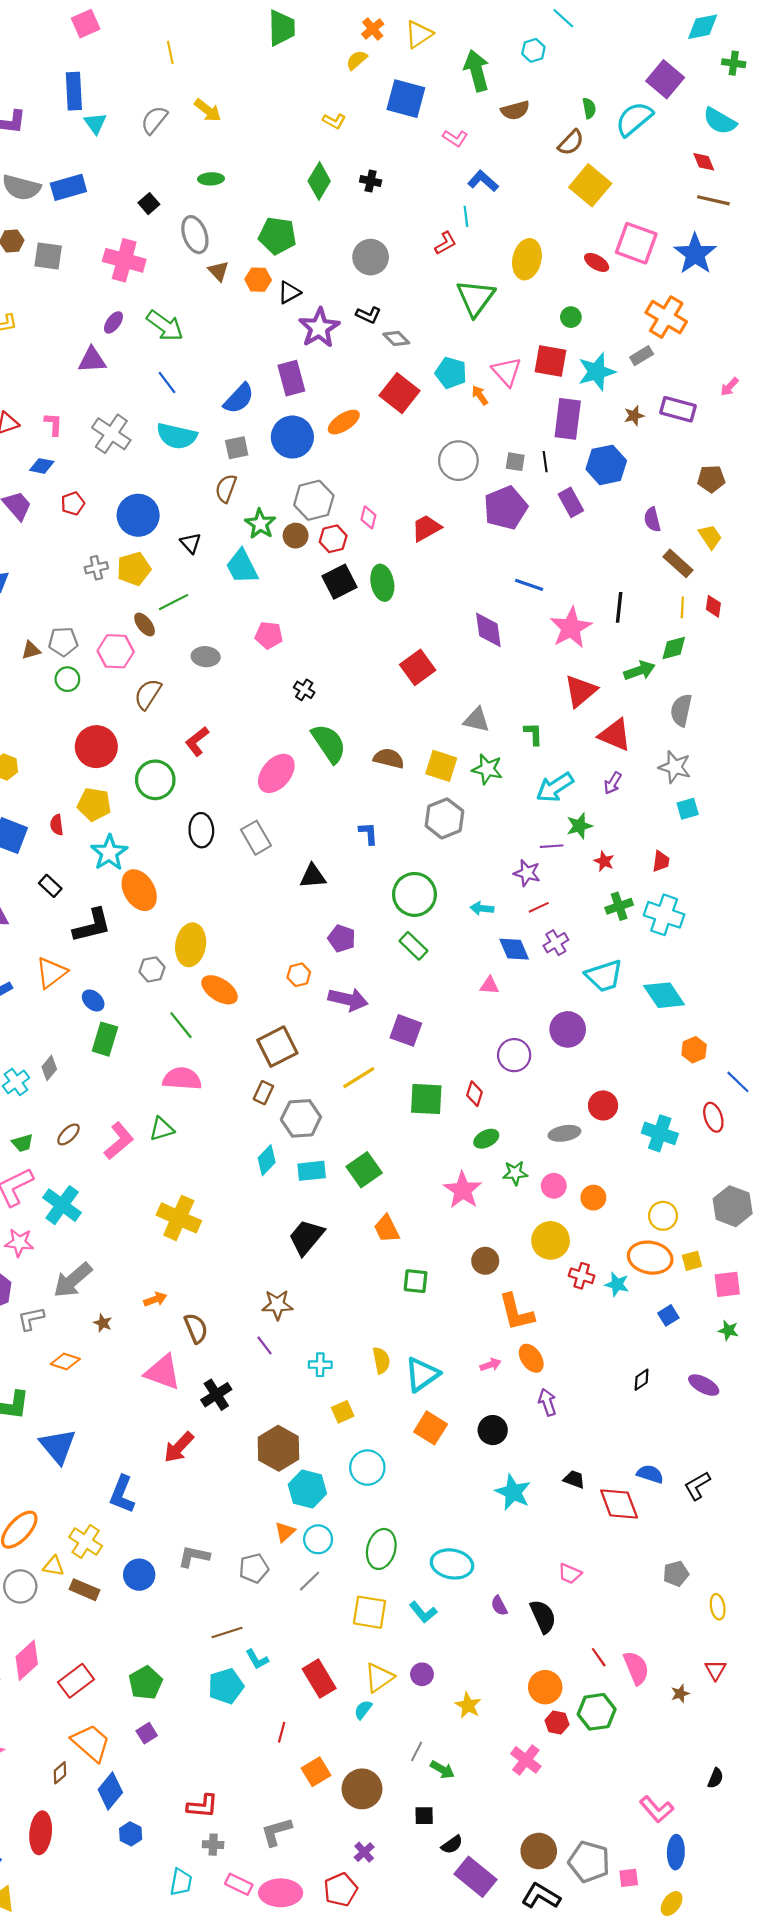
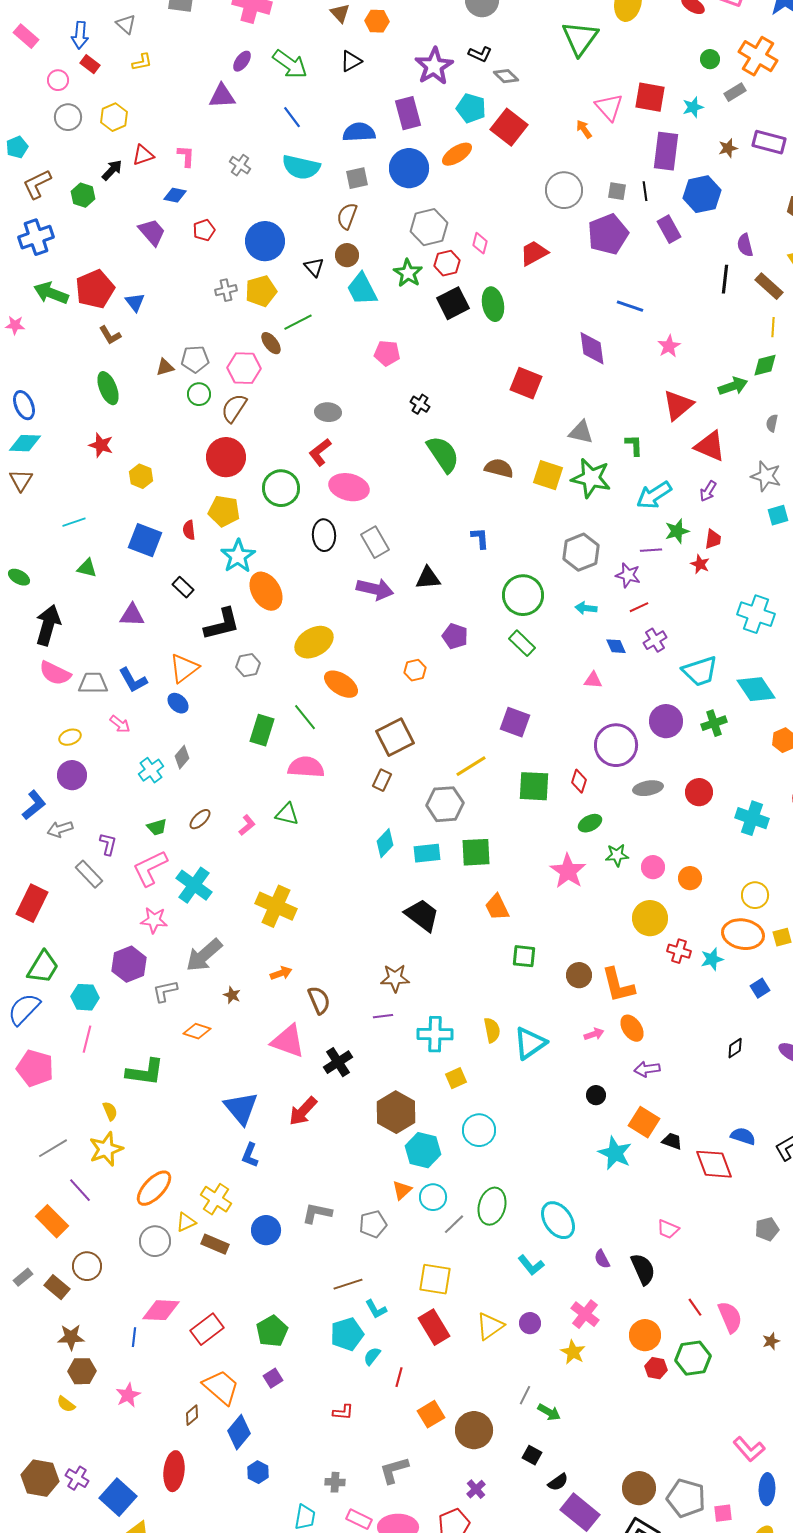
black triangle: (289, 292) -> (351, 61), moved
green circle: (571, 317) -> (710, 59), moved
cyan star: (597, 372) -> (693, 107), size x0.6
cyan pentagon: (451, 373) -> (471, 108), moved
blue semicircle: (239, 398) -> (359, 132), turned -136
gray cross: (111, 434) -> (240, 165), size x0.6
green star: (260, 524) -> (408, 273), moved
brown circle: (296, 536) -> (347, 255), moved
black line: (619, 607) -> (725, 279), moved
pink star: (571, 628) -> (669, 346), size x0.6
gray ellipse: (206, 657) -> (328, 412), moved
red square: (418, 667) -> (526, 383), turned -32
brown semicircle: (148, 694) -> (234, 408), moved
gray semicircle: (681, 710) -> (772, 423), size x0.6
green star: (487, 769) -> (591, 478), size x1.4
pink ellipse: (276, 773) -> (349, 487), moved, turned 63
gray hexagon: (444, 818) -> (581, 552), moved
red trapezoid: (661, 861) -> (713, 539), moved
green cross: (619, 906) -> (714, 723), moved
yellow ellipse: (191, 945) -> (314, 642), turned 51
blue diamond: (514, 949) -> (616, 646), size x0.7
gray hexagon: (152, 969) -> (248, 665), moved
purple arrow: (348, 999) -> (375, 589), moved
blue ellipse: (93, 1000) -> (178, 703), moved
green rectangle: (105, 1039) -> (262, 730), moved
purple circle: (514, 1055) -> (616, 745), size x1.4
gray hexagon: (301, 1118) -> (445, 804), moved
green triangle: (162, 1129) -> (287, 814), turned 30
gray ellipse: (564, 1133) -> (648, 788), moved
pink L-shape: (119, 1141) -> (247, 825), size x0.6
green square: (364, 1170) -> (476, 852), turned 32
yellow cross: (179, 1218) -> (276, 906), moved
black trapezoid: (306, 1237) -> (422, 915), turned 87
brown circle: (485, 1261) -> (579, 975), moved
cyan star: (617, 1284) -> (712, 959), turned -30
purple line: (265, 1345) -> (383, 1016), turned -60
cyan cross: (320, 1365) -> (435, 1034), size x1.6
purple arrow: (547, 1402) -> (647, 1069), turned -80
orange square: (431, 1428) -> (644, 1122), moved
black circle: (493, 1430) -> (596, 1095), size x0.7
blue triangle: (58, 1446) -> (241, 1108), moved
blue L-shape: (122, 1494) -> (250, 1155), size x0.7
cyan ellipse: (452, 1564) -> (558, 1220), turned 45
yellow triangle: (53, 1566) -> (186, 1222), turned -35
gray line: (310, 1581) -> (454, 1224), moved
yellow square: (369, 1612) -> (435, 1279), moved
pink diamond: (27, 1660) -> (161, 1310), turned 45
cyan semicircle: (363, 1710) -> (372, 1356), moved
pink cross: (526, 1760) -> (585, 1314), moved
red L-shape: (202, 1806) -> (343, 1412), moved, size x0.7
black square: (424, 1816) -> (532, 1455), turned 30

